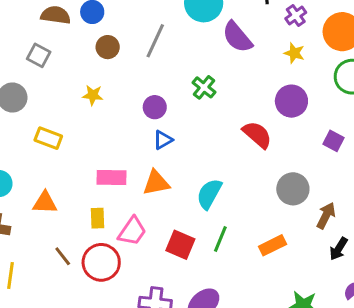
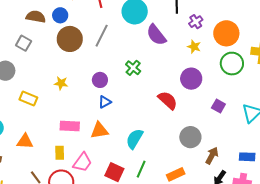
brown circle: (108, 47) -> (70, 39), size x1.6
yellow star: (93, 95) -> (61, 83), moved

